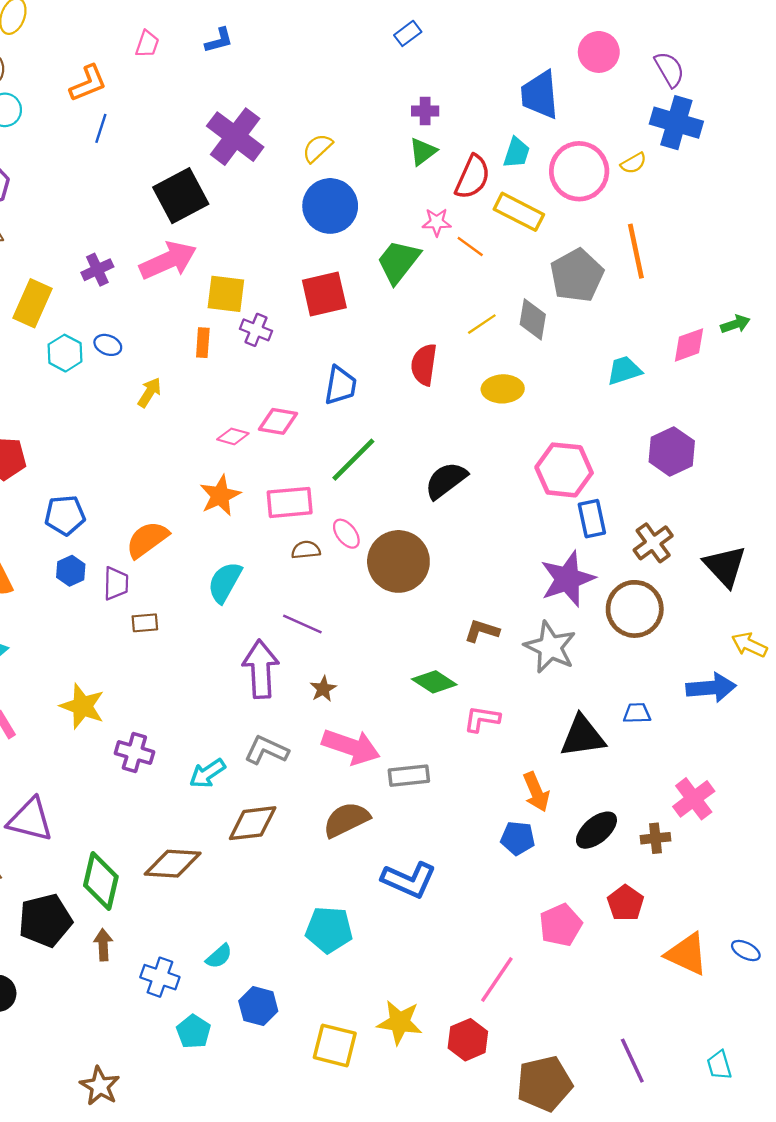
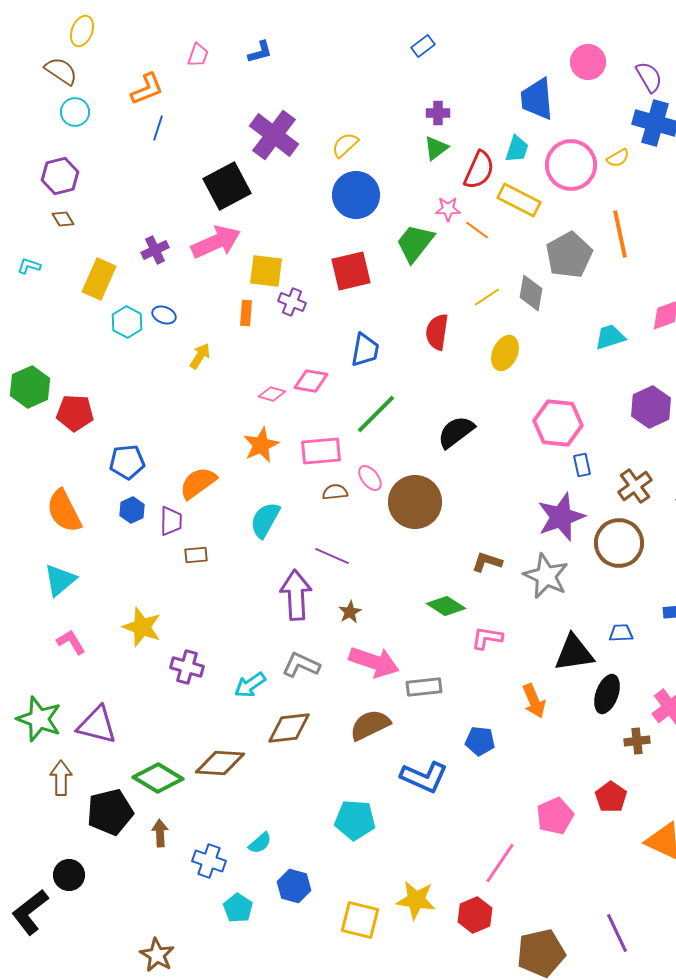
yellow ellipse: (503, 389) -> (505, 353), turned -64
blue rectangle: (592, 519) -> (582, 465), size x0.7
black ellipse: (596, 830) -> (607, 694), moved, turned -30
blue pentagon: (518, 838) -> (480, 741), moved
green diamond: (101, 881) -> (158, 778), turned -72

